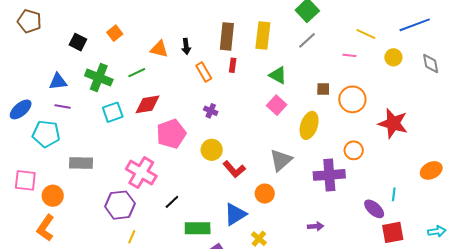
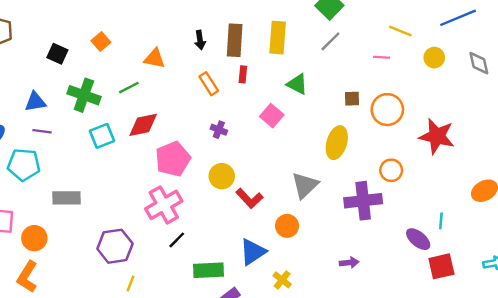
black arrow: (186, 46) -> (200, 40), moved
pink square: (277, 105) -> (272, 116), moved
pink cross: (141, 173) -> (164, 205), moved, turned 32

